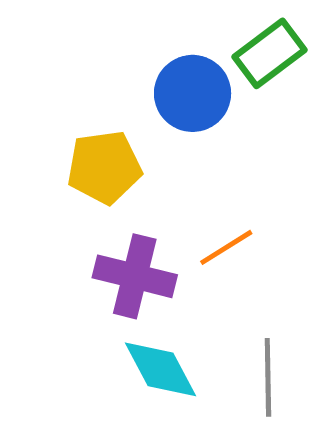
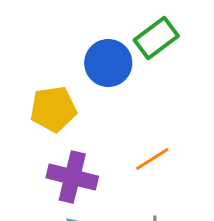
orange line: (226, 247) -> (152, 159), moved

